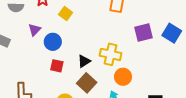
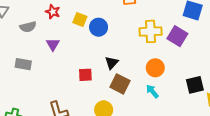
purple square: (144, 32) -> (177, 36), moved, turned -30
blue circle: (53, 42) -> (99, 27), moved
yellow cross: (110, 54) -> (151, 31), moved

